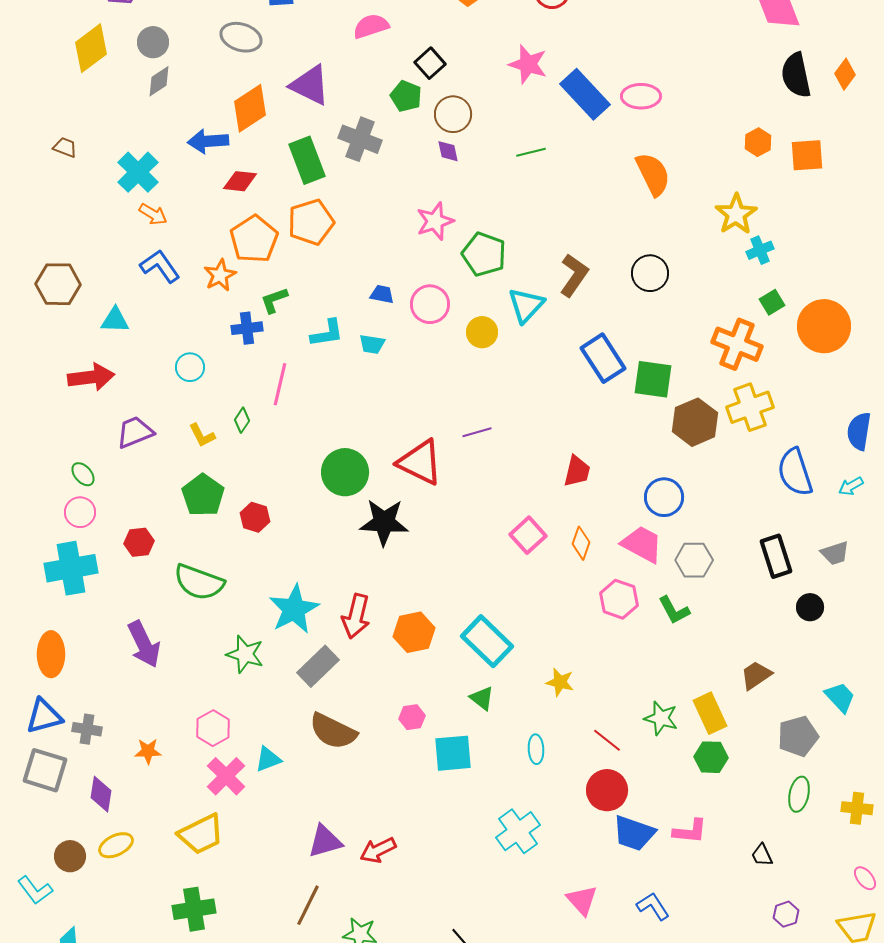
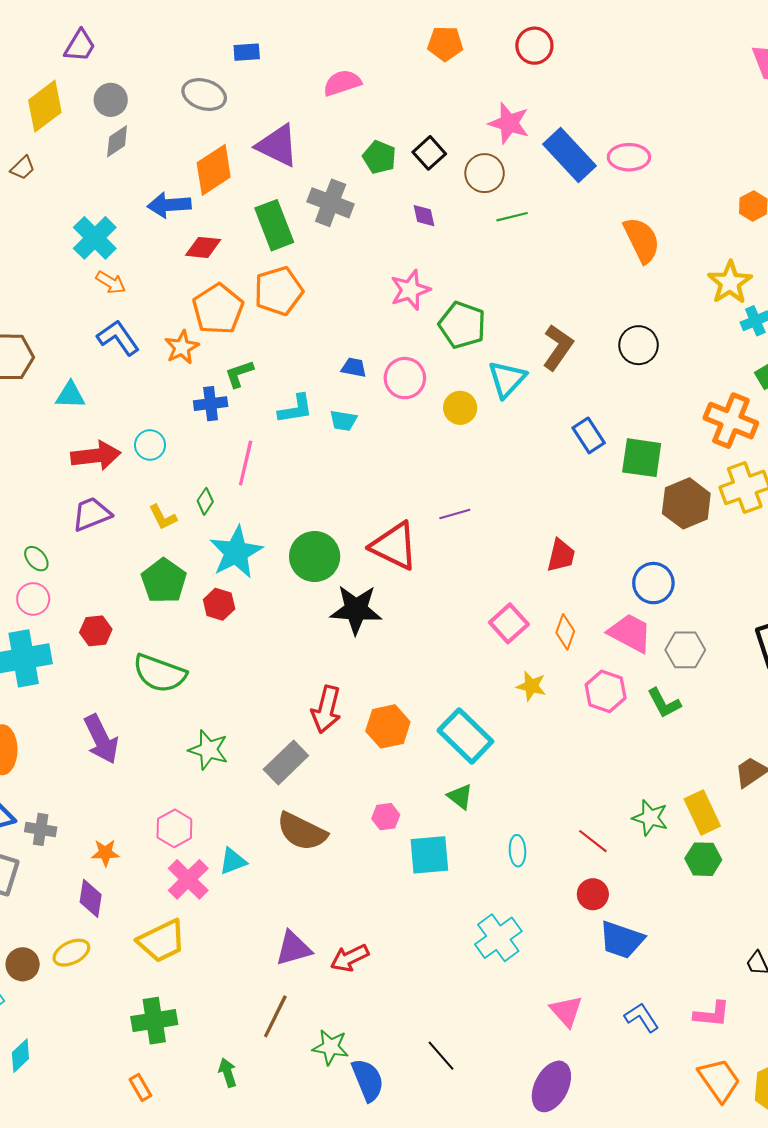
black square: (430, 63) -> (429, 153), moved
brown circle: (453, 114) -> (485, 173), moved
brown trapezoid: (65, 147) -> (23, 168), moved, turned 115
blue rectangle: (603, 358) -> (589, 435), size x0.7
red arrow: (91, 377) -> (96, 456), moved
cyan star: (294, 609) -> (236, 552), moved
yellow star: (560, 682) -> (531, 686), moved
red circle: (607, 790) -> (593, 894), size x0.7
purple diamond: (101, 794) -> (91, 898), moved
pink L-shape: (690, 831) -> (712, 1014), moved

